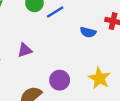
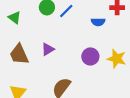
purple circle: (60, 80) -> (90, 56), moved

